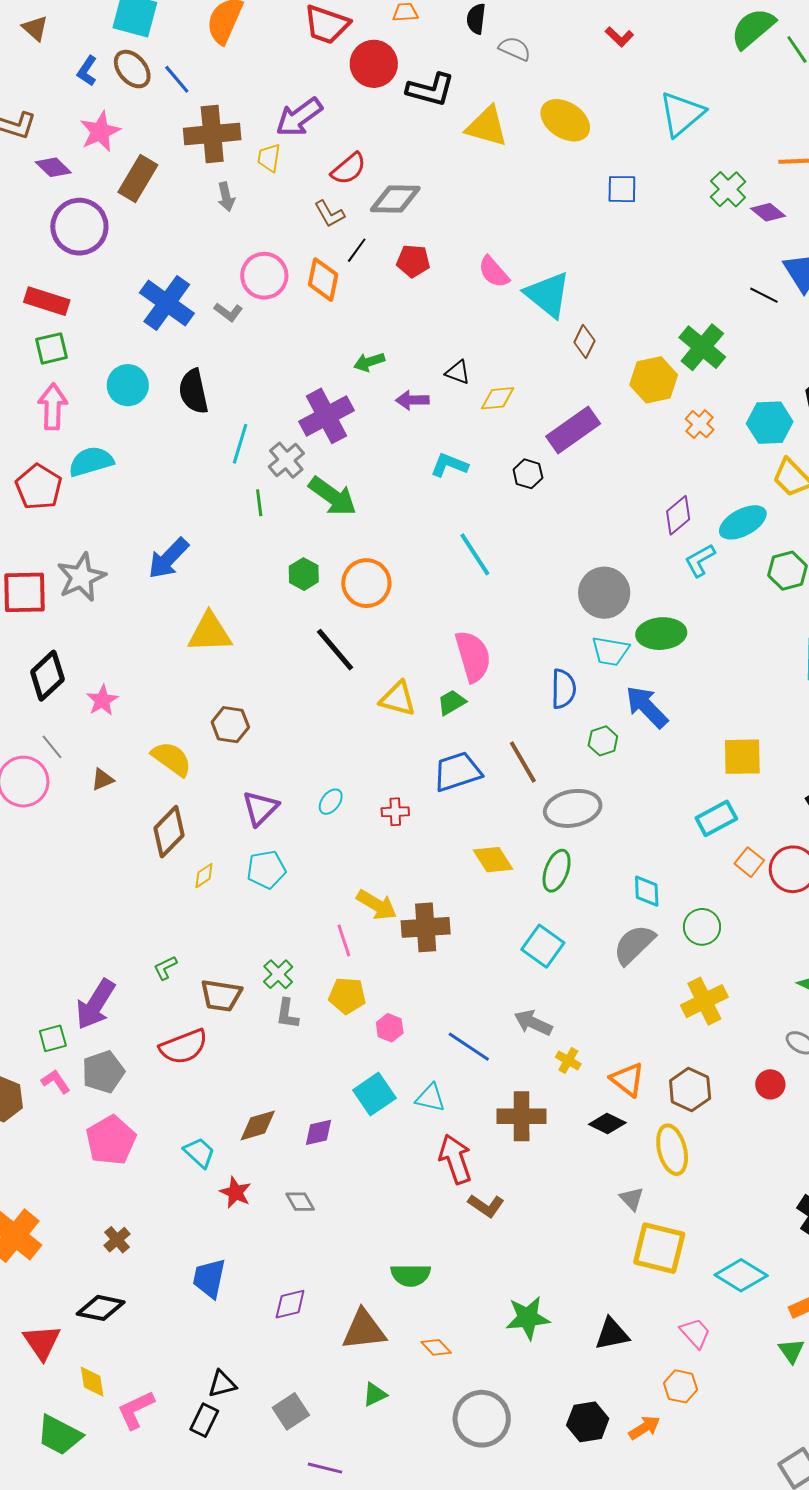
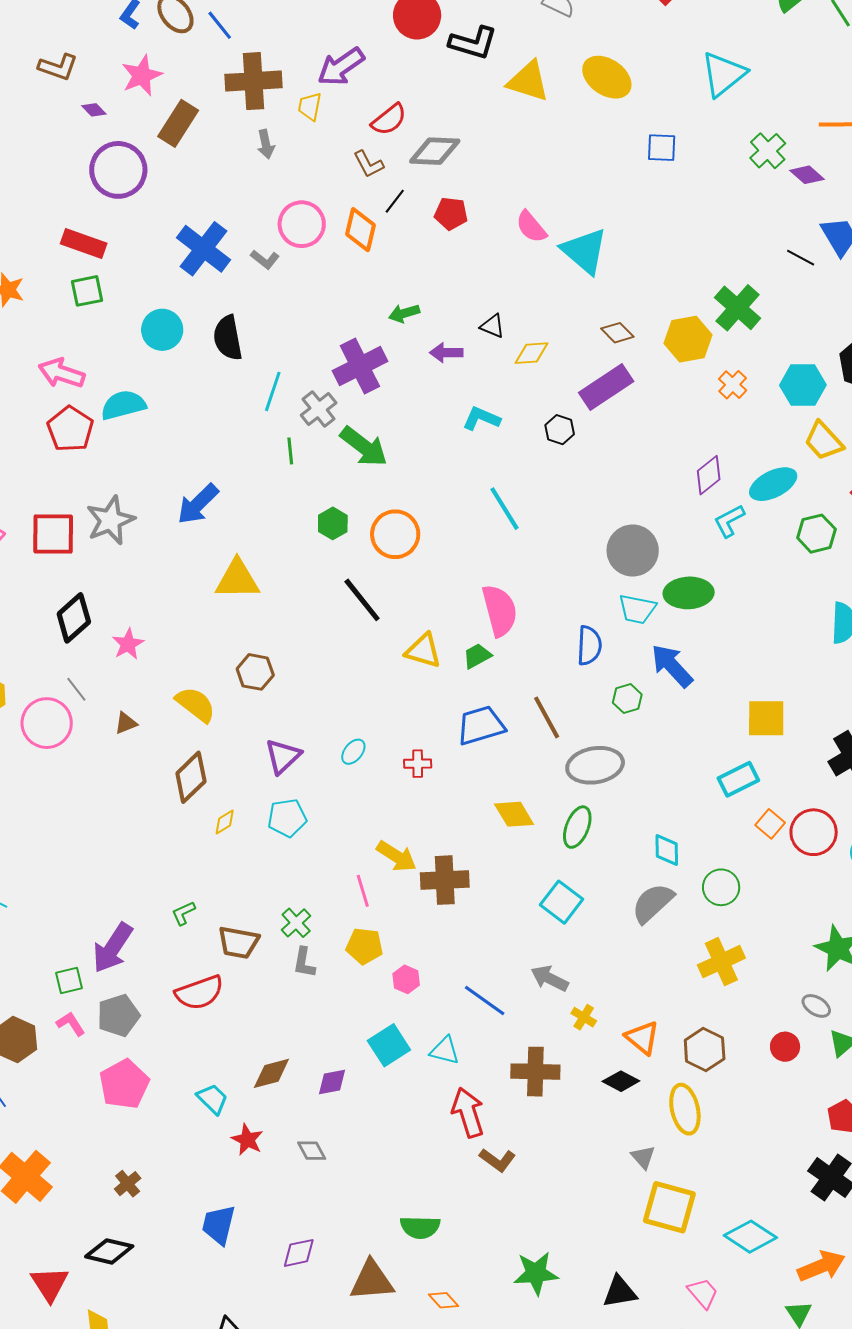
purple diamond: (53, 167) -> (94, 110), size x0.7
brown diamond: (584, 341) -> (617, 333), moved, turned -72
pink arrow: (53, 407) -> (62, 373), moved, turned -75

